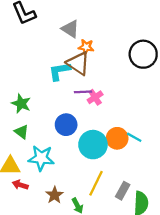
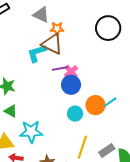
blue circle: (66, 125) -> (71, 85), moved
cyan line: (134, 137) -> (110, 102), turned -56
cyan circle: (93, 145) -> (75, 114), size x0.6
gray rectangle: (123, 191) -> (107, 150), turned 35

